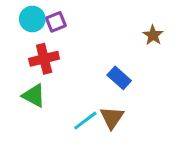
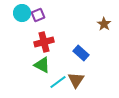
red cross: (44, 59) -> (44, 42), moved
green triangle: (34, 96) -> (42, 65), moved

